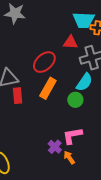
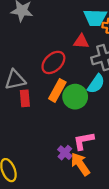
green circle: (75, 100) -> (75, 97), moved, size x1.5
orange arrow: (69, 158) -> (80, 164), size x1.6

